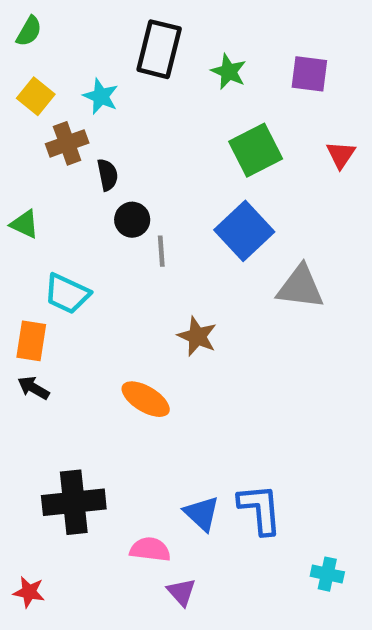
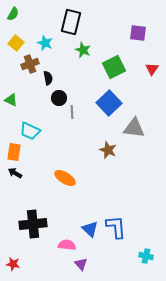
green star: (229, 72) -> (83, 50), moved
brown star: (197, 336) -> (108, 150), moved

